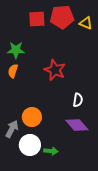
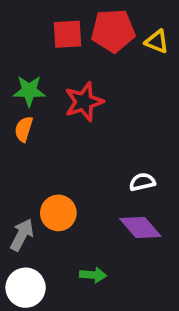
red star: (55, 70) -> (84, 102), moved, turned 30
white semicircle: (78, 100) -> (142, 182), turned -112
white circle: (30, 145) -> (26, 288), moved

